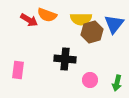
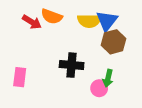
blue triangle: (114, 24) -> (107, 21), moved
brown hexagon: (92, 32) -> (114, 42), moved
green arrow: (117, 83) -> (108, 78), moved

